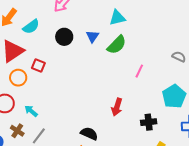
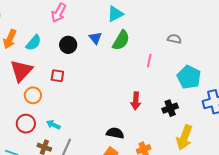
gray semicircle: (179, 57) -> (174, 39), moved
red square: (38, 65) -> (57, 76), moved

